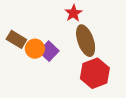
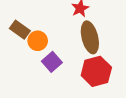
purple square: (49, 51) -> (52, 62), moved

